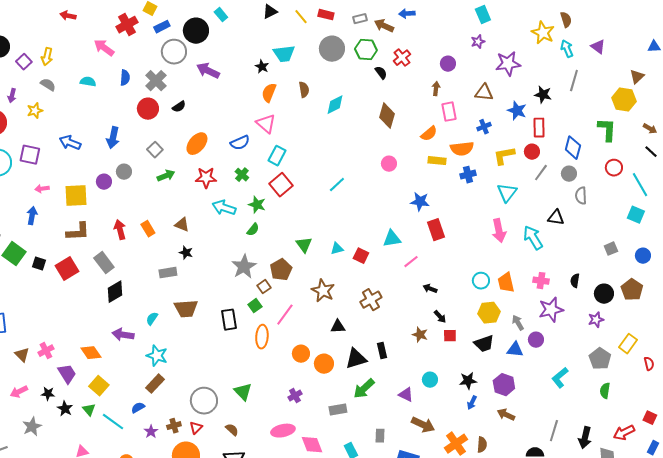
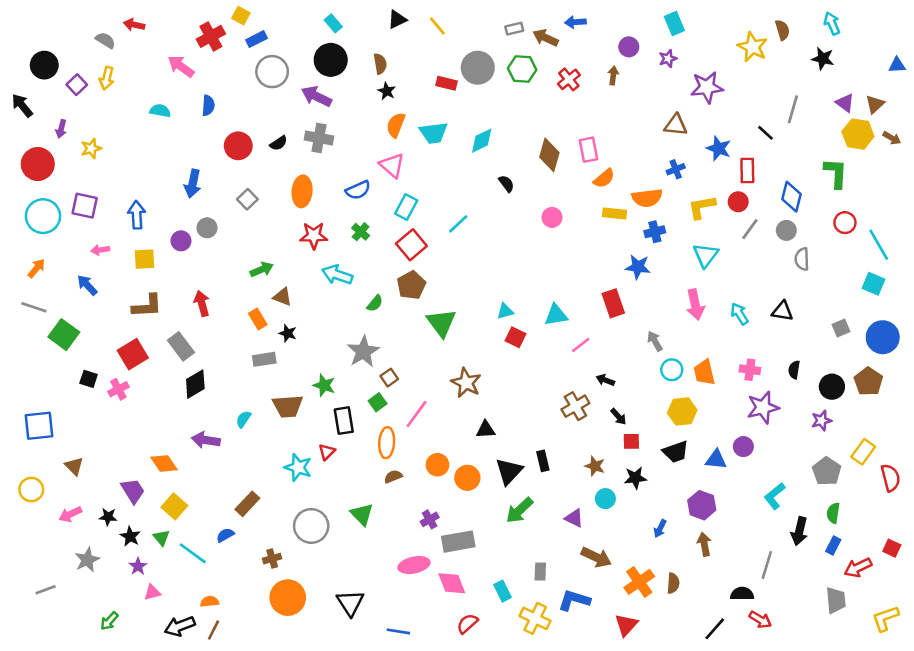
red rectangle: (326, 15) -> (447, 83), moved
black circle: (196, 31) -> (331, 60), moved
purple triangle: (598, 47) -> (845, 103), moved
cyan arrow: (567, 49) -> (832, 23), moved
cyan trapezoid: (284, 54) -> (434, 133), moved
purple circle: (448, 64) -> (629, 47), moved
black semicircle: (381, 73) -> (506, 184), moved
gray cross: (156, 81) -> (319, 138), moved, turned -35
gray semicircle: (48, 85) -> (105, 40), moved
brown arrow: (436, 89) -> (613, 76), moved
brown semicircle: (304, 90) -> (380, 64), moved
black star: (543, 95) -> (823, 59), moved
pink rectangle: (449, 112) -> (588, 150), moved
brown arrow: (650, 129) -> (892, 138), moved
blue arrow: (70, 143) -> (137, 215), moved, turned 65
orange ellipse: (197, 144) -> (302, 191), turned -35
black line: (651, 152) -> (766, 133), moved
green arrow: (166, 176) -> (262, 269), moved
cyan line: (337, 185) -> (458, 224), moved
yellow square: (76, 196) -> (145, 259), size x0.7
blue star: (420, 202) -> (638, 267), moved
green star: (257, 205) -> (324, 385), moved
blue arrow: (32, 216) -> (87, 285), turned -54
black triangle: (556, 218) -> (782, 311), moved
orange rectangle: (148, 229) -> (258, 319), moved
cyan arrow: (533, 238) -> (739, 314), size x0.7
green triangle: (304, 245) -> (441, 323), size x1.4
cyan triangle: (337, 249) -> (505, 311), moved
blue circle: (643, 256) -> (883, 337), size x1.6
black square: (39, 264) -> (89, 379), moved
brown pentagon: (281, 270) -> (411, 285), moved
brown cross: (371, 300) -> (575, 406), moved
gray arrow: (518, 323) -> (655, 341), moved
brown star: (420, 335) -> (595, 466), moved
pink cross: (46, 351) -> (118, 389), moved
cyan star: (157, 356) -> (298, 467), moved
black triangle: (356, 359) -> (509, 471), turned -30
red semicircle: (649, 364) -> (890, 478), size x1.5
black star: (468, 381) -> (635, 478), moved
gray rectangle: (338, 410) -> (458, 542), moved, size x1.4
brown arrow: (506, 415) -> (704, 544), turned 54
red triangle: (196, 428) -> (327, 452), moved
brown semicircle: (232, 430) -> (393, 476), moved, turned -64
purple star: (151, 432) -> (138, 566), moved
black arrow: (585, 438) -> (799, 531), moved
blue rectangle: (653, 448) -> (833, 545), moved

